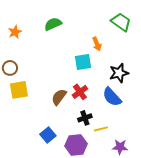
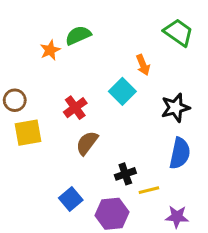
orange star: (15, 32) -> (50, 50), moved
cyan square: (83, 62) -> (122, 91), turned -36
red cross: (80, 92) -> (75, 108), moved
blue semicircle: (112, 97) -> (180, 153), moved, turned -125

